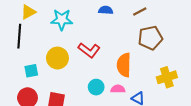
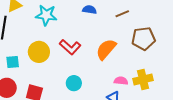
brown pentagon: (150, 38) -> (143, 39), moved
orange semicircle: (124, 65) -> (106, 49), moved, turned 35
pink semicircle: (118, 89) -> (121, 81), moved

